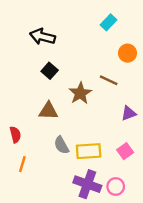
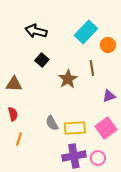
cyan rectangle: (109, 22) -> (86, 32), moved, size x1.6
brown line: (109, 80) -> (92, 68), turned 56
brown triangle: (48, 111) -> (14, 84), moved
pink square: (125, 151) -> (106, 128), size x1.5
purple cross: (87, 184) -> (74, 156), turned -30

